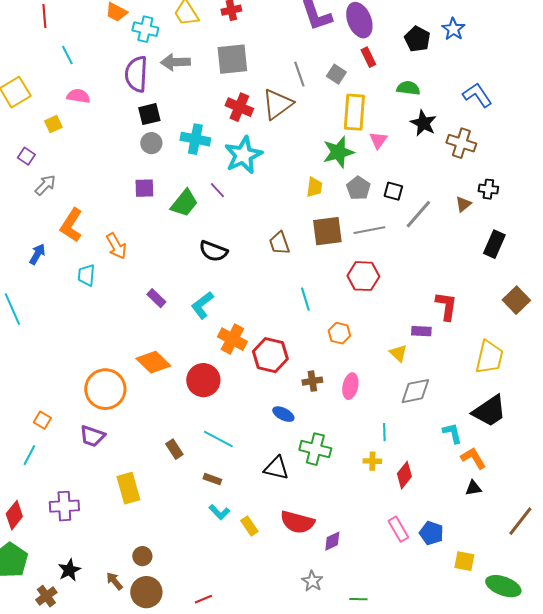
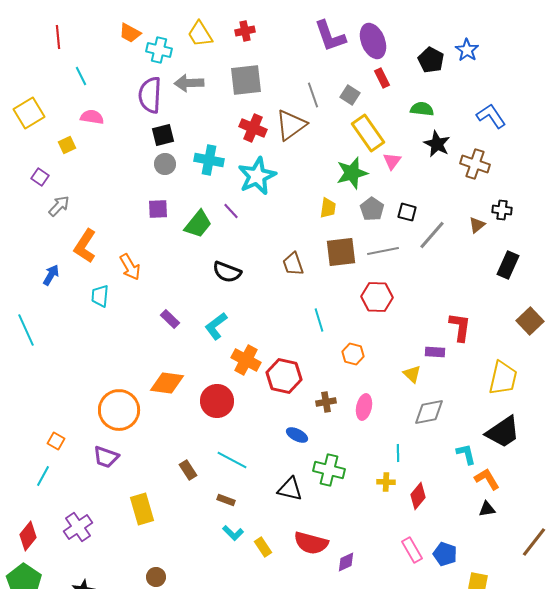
yellow rectangle: (354, 112) -> (368, 133), turned -39
orange diamond: (153, 362) -> (167, 383), turned -36
purple cross: (64, 506) -> (78, 527), turned -32

